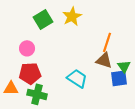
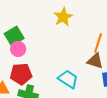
green square: (43, 19) -> (14, 36), moved

